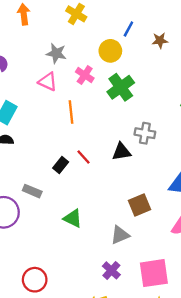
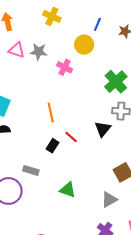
pink triangle: (48, 82) -> (17, 50), moved
green cross: (121, 87) -> (116, 82), moved
orange line: (71, 112) -> (51, 113), moved
black triangle: (121, 152) -> (103, 129), turned -36

